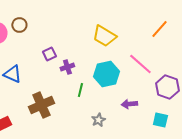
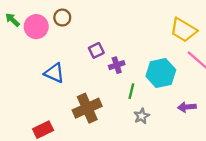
yellow trapezoid: (104, 36) -> (183, 30), moved
gray star: (98, 120) -> (142, 116), moved

